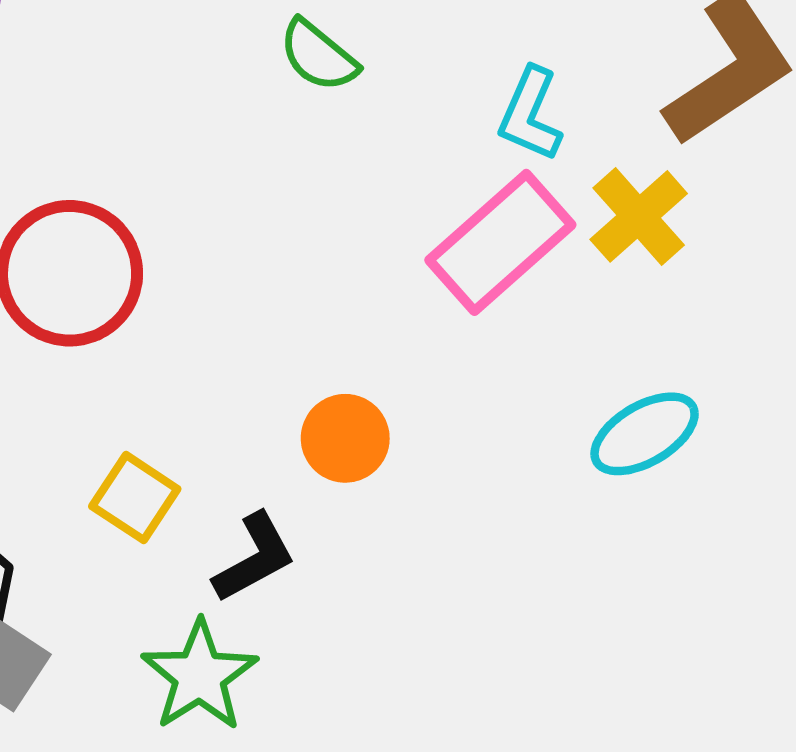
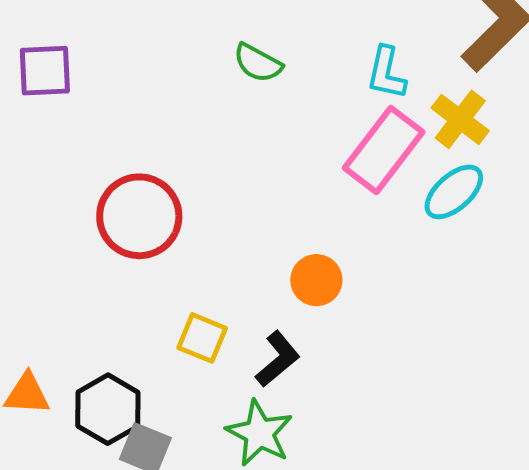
cyan ellipse: (645, 434) -> (454, 192), moved

